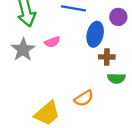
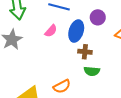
pink semicircle: (52, 42) -> (51, 31), moved, turned -32

